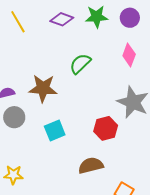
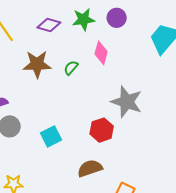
pink diamond: (129, 55) -> (101, 53), moved
green semicircle: (80, 64) -> (71, 68), size x0.7
brown star: (43, 88) -> (37, 64), moved

